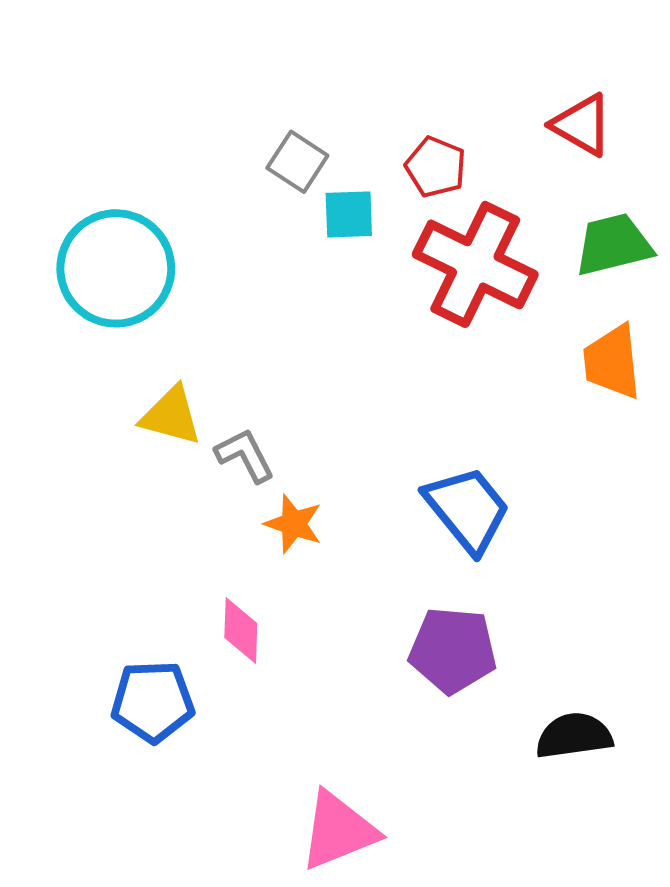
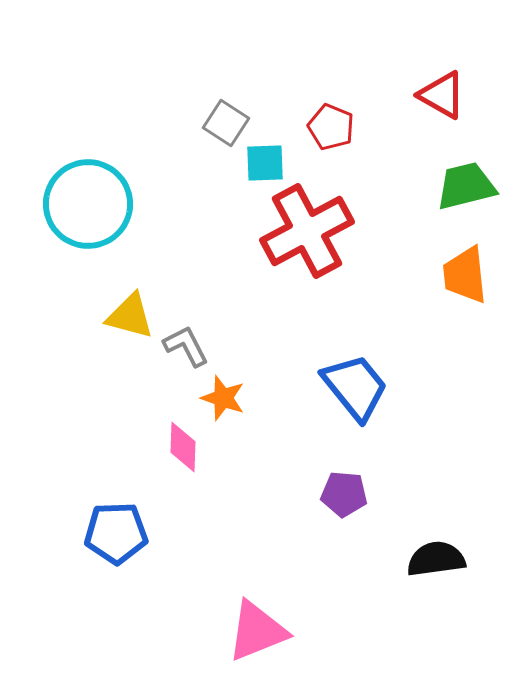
red cross: (475, 264) -> (307, 231), moved, turned 36
pink diamond: (241, 630) -> (183, 447), moved
purple pentagon: (453, 650) -> (344, 494), size x0.7

